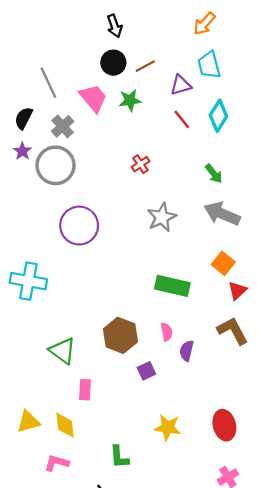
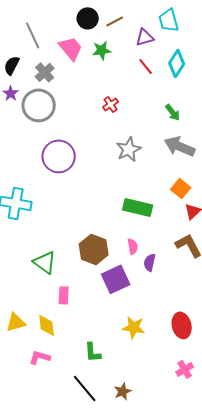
purple square: (146, 371) -> (116, 279), size x1.8

